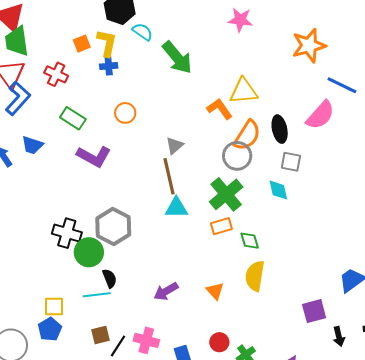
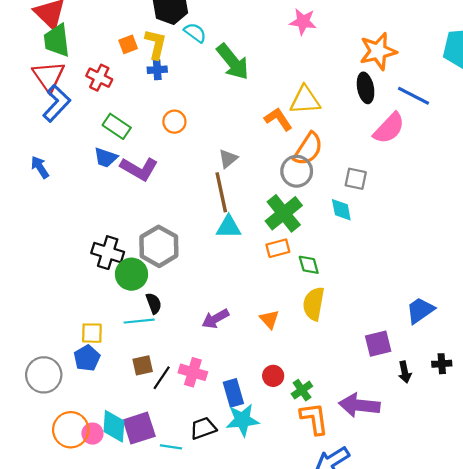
black ellipse: (280, 129) -> (366, 88), moved
blue trapezoid: (32, 145) -> (106, 158), moved

